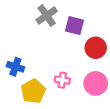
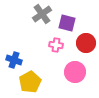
pink cross: (62, 80) -> (56, 45), moved
pink circle: (96, 83) -> (75, 72), moved

